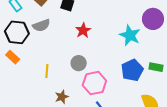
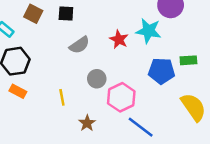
gray semicircle: (41, 25) -> (79, 45), moved
red star: (83, 30) -> (119, 39), moved
blue pentagon: (132, 70) -> (161, 71), turned -30

